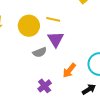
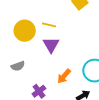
gray semicircle: (40, 52) -> (18, 66), moved

